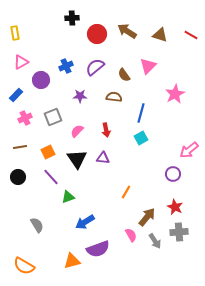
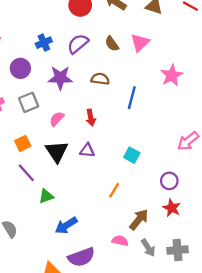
brown semicircle: (124, 75) -> (112, 44), moved
purple circle: (41, 80) -> (20, 68), moved
purple star: (80, 96) -> (60, 78), size x1.5
cyan square: (141, 138) -> (132, 155), moved, turned -32
purple circle: (173, 174) -> (169, 181), moved
gray cross: (179, 232) -> (178, 250), moved
pink semicircle: (131, 235) -> (120, 241), turned -48

